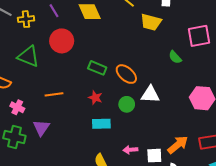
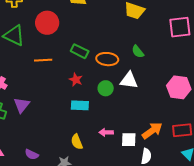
green semicircle: (175, 57) -> (138, 52), moved
orange ellipse: (126, 74) -> (107, 59), turned -40
orange line: (54, 94) -> (43, 60), moved

